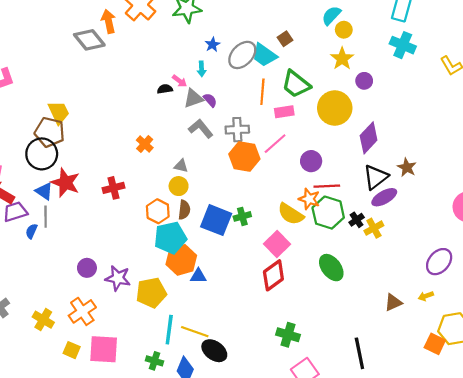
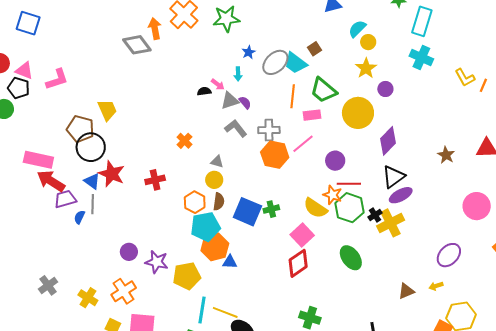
brown pentagon: (50, 132) -> (80, 129), moved
brown star: (407, 167) -> (446, 155), moved
yellow cross: (374, 228) -> (391, 223), size x1.5

